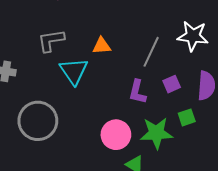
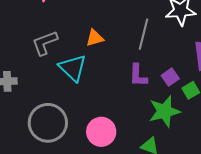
purple square: (172, 84) -> (170, 77), moved
pink circle: (116, 135) -> (101, 132), moved

